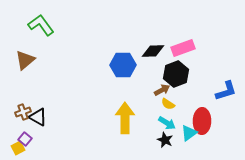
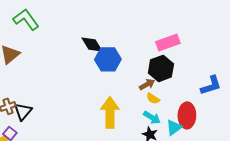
black diamond: (153, 51) -> (92, 44), moved, turned 60
black triangle: (38, 117) -> (23, 111), turned 42

